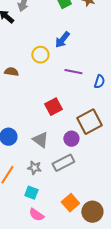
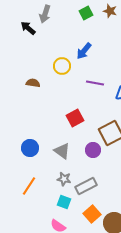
gray rectangle: (63, 163) -> (86, 186), moved
gray star: (34, 168) -> (64, 179), moved
cyan square: (31, 193) -> (64, 202), moved

